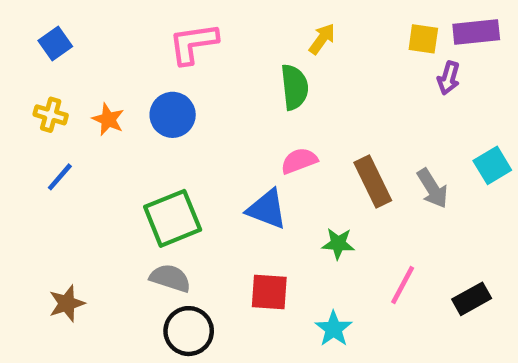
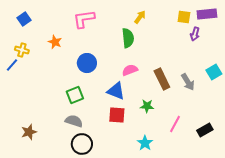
blue circle: (173, 115) -> (87, 63), moved
orange star: (108, 119) -> (55, 42), moved
blue line: (60, 177) -> (12, 65), moved
green square: (173, 218) -> (75, 95), size x0.7
red square: (269, 292) -> (117, 115), moved

